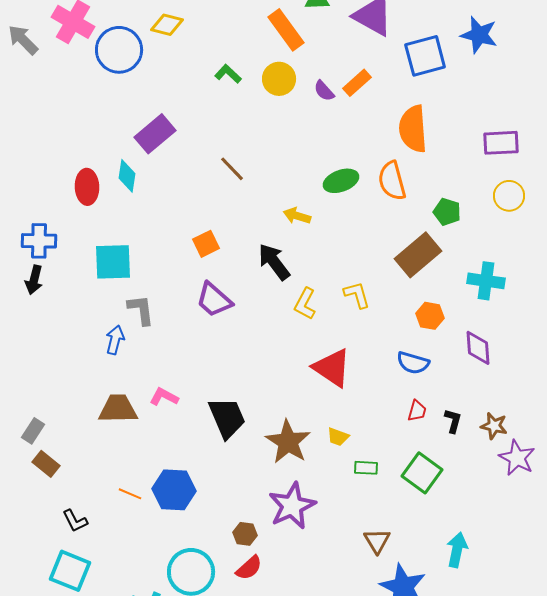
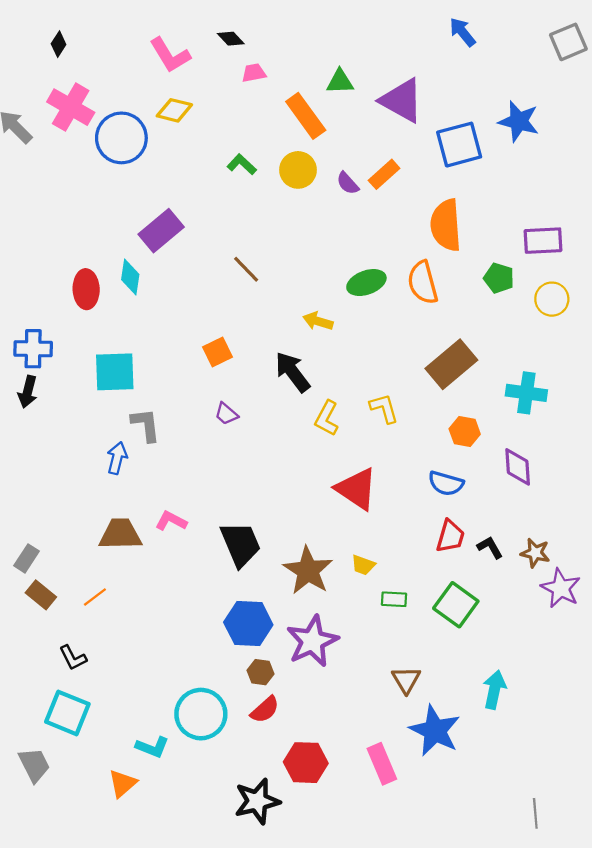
green pentagon: (447, 212) -> (499, 278), moved
purple trapezoid: (214, 300) -> (226, 414), size x0.6
red trapezoid: (417, 411) -> (450, 536), size x1.4
black L-shape: (453, 421) -> (490, 547), turned -45
blue hexagon: (174, 490) -> (248, 624), moved
orange line: (130, 494) -> (95, 597), moved, turned -60

